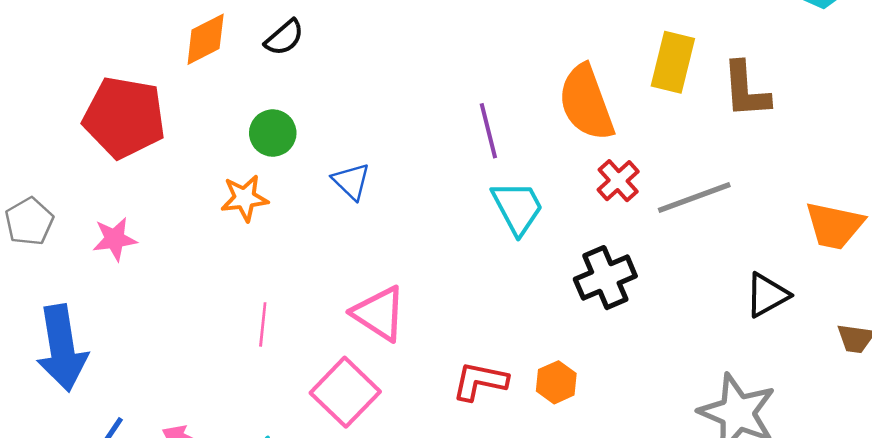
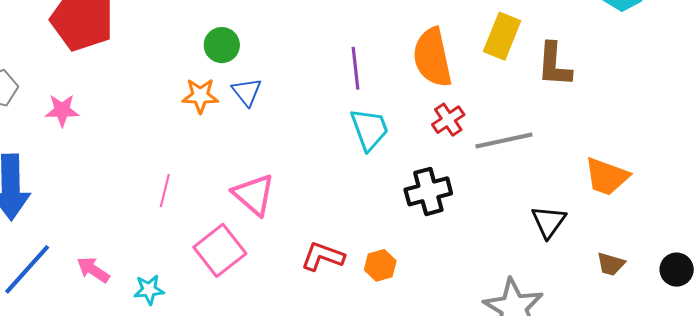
green circle: (273, 133) -> (222, 45), moved
orange star: (245, 198) -> (200, 96), moved
black triangle: (767, 295) -> (549, 222), turned -33

